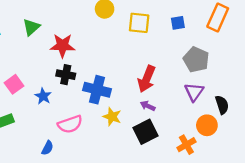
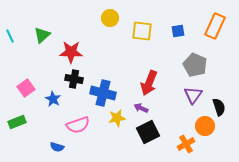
purple arrow: (148, 106) -> (141, 108), moved
yellow star: (112, 117) -> (117, 118), turned -30
blue semicircle: (47, 148) -> (57, 147), turned 80

